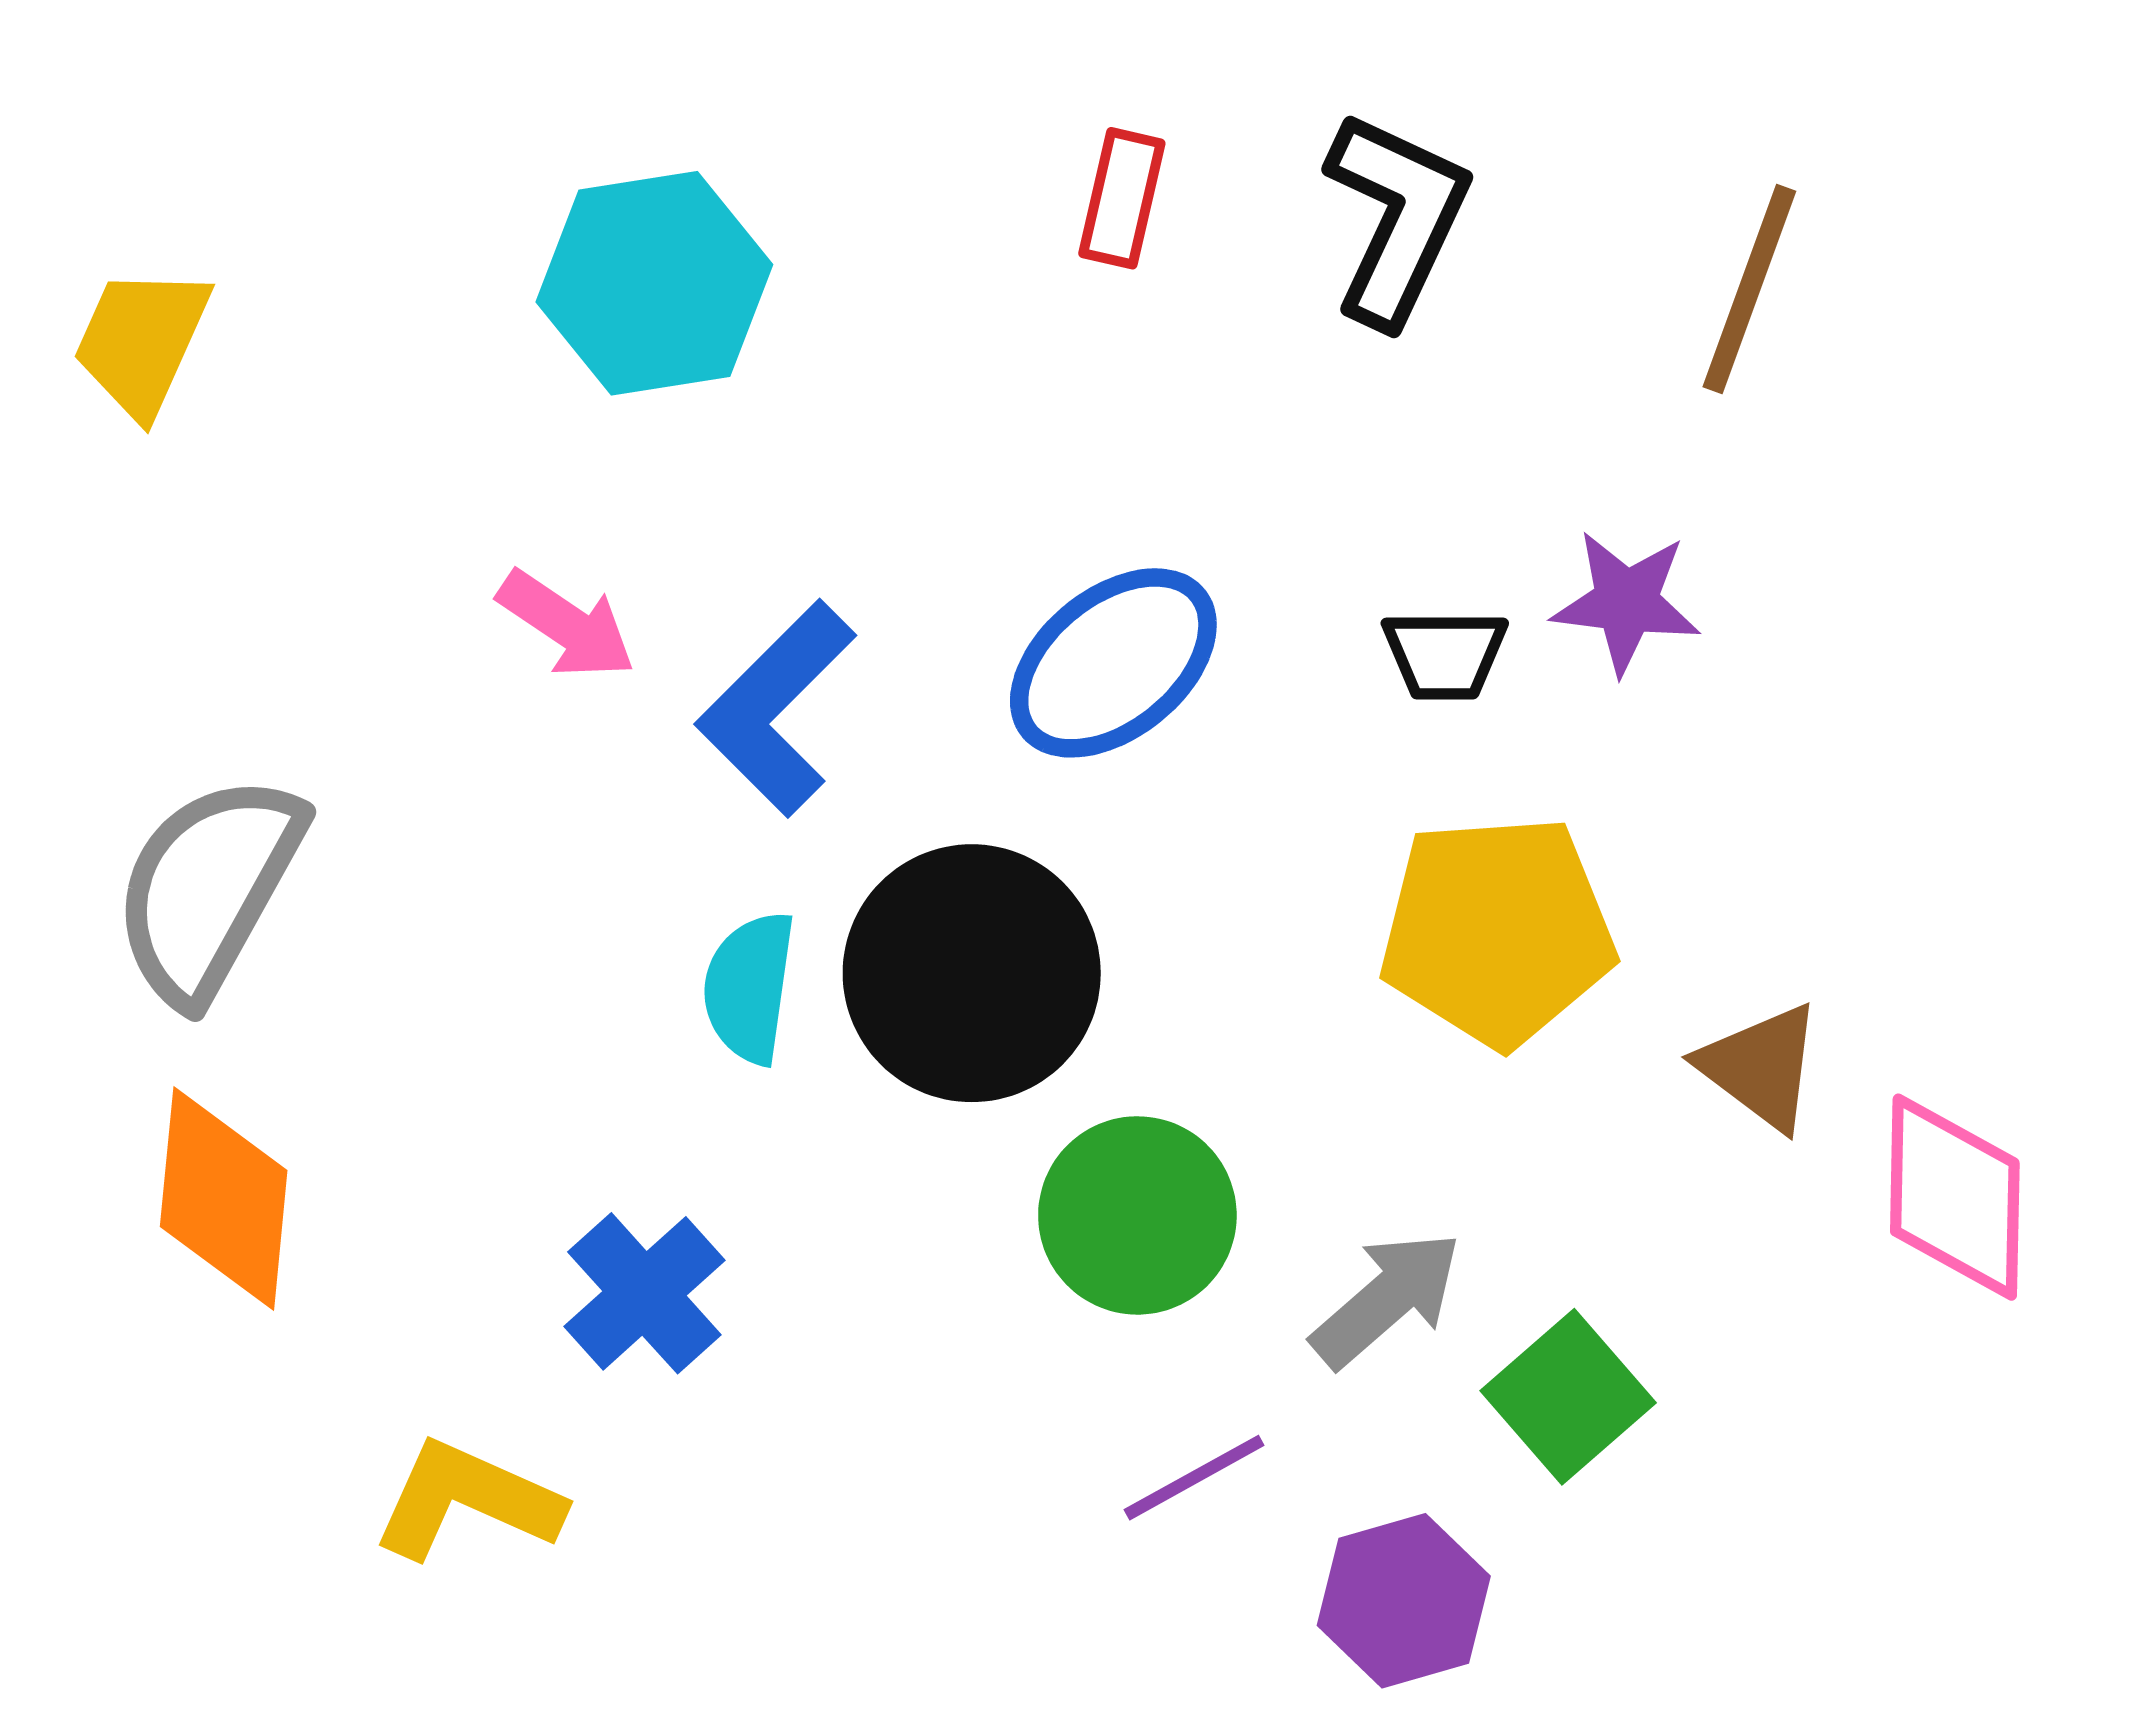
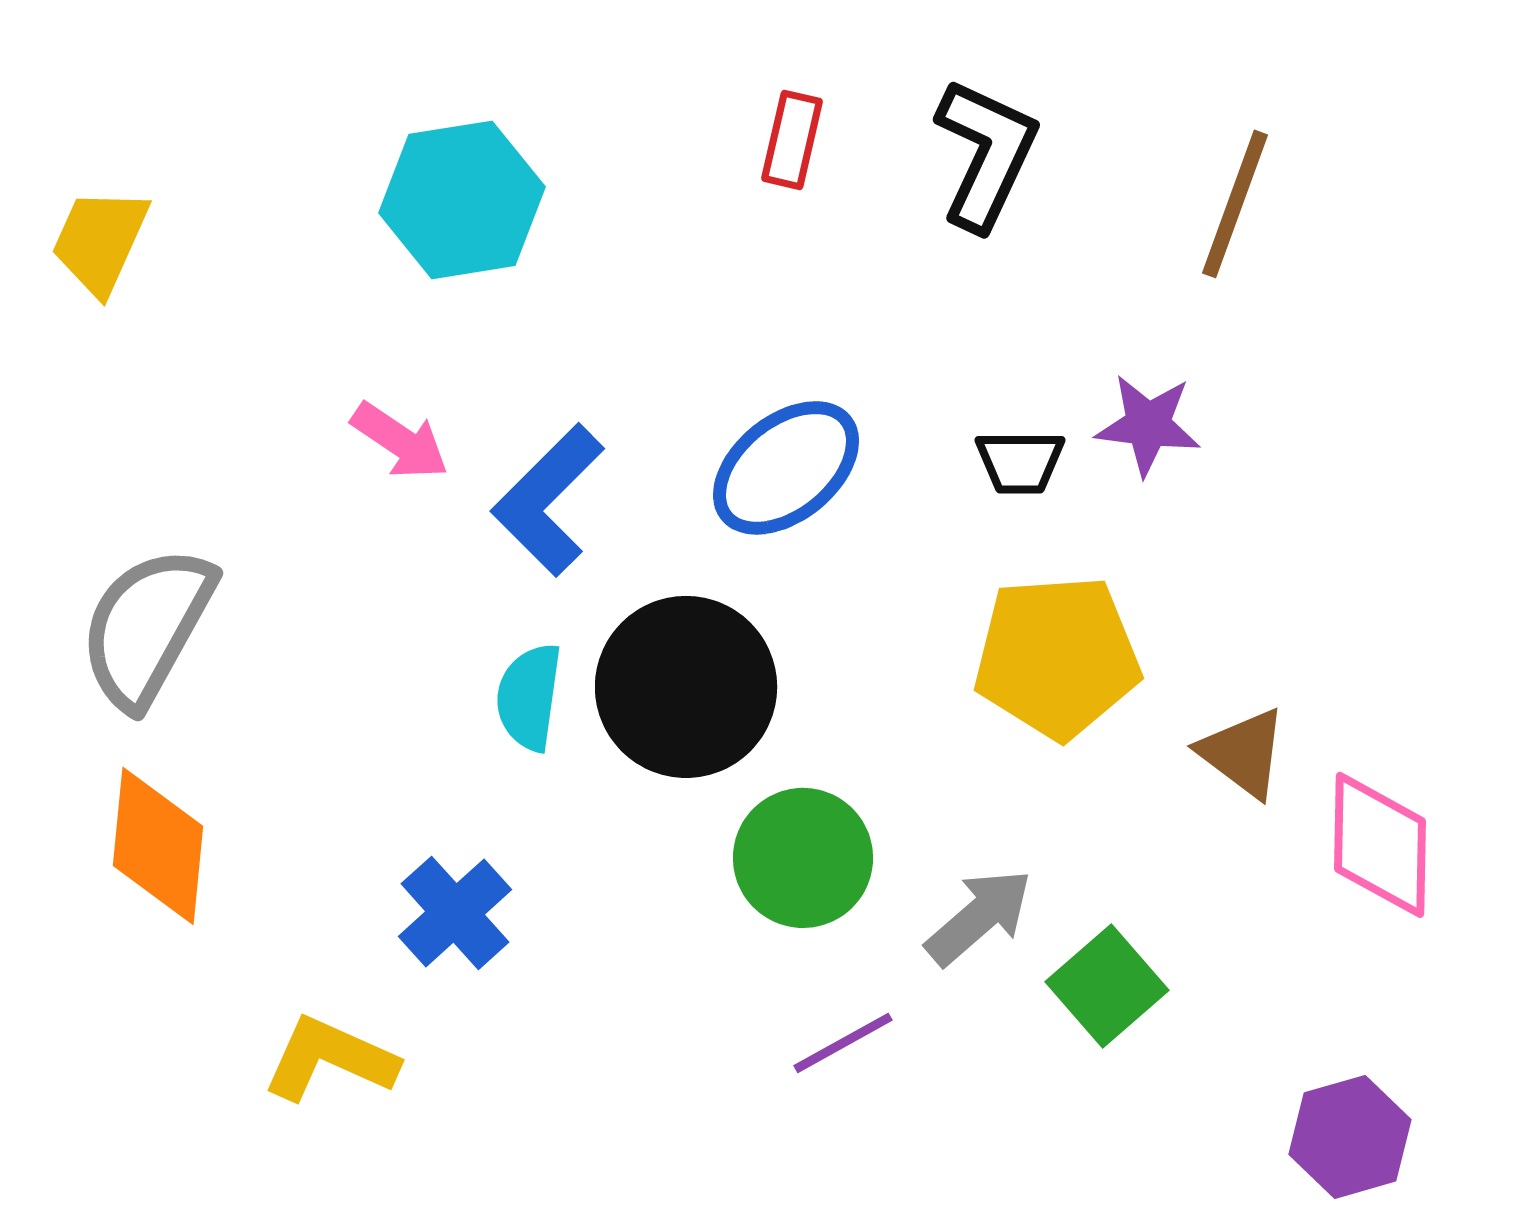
purple hexagon: (1404, 1601) -> (1350, 1137), moved

